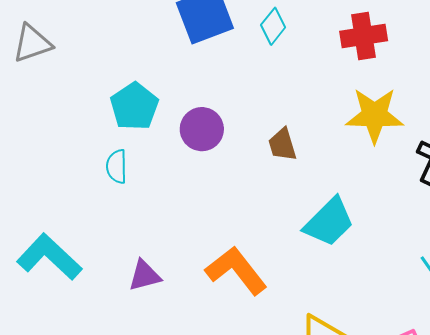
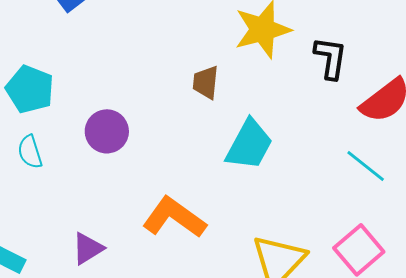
purple circle: (202, 129) -> (107, 131), moved
brown trapezoid: (282, 145) -> (206, 82), moved, turned 39

